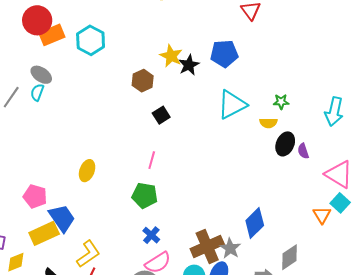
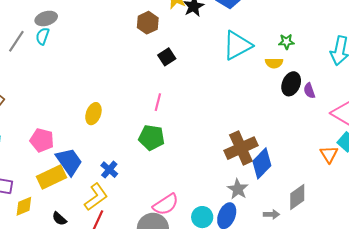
gray ellipse: (41, 75) -> (46, 18), turned -50
blue cross: (151, 235) -> (109, 170), moved
brown cross: (207, 246) -> (241, 148), moved

